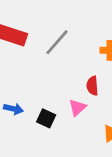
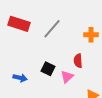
black square: (46, 118) -> (48, 69), moved

